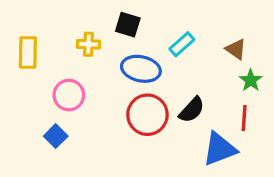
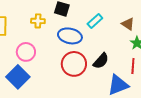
blue square: (56, 136) -> (18, 77), size x1.6

